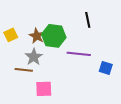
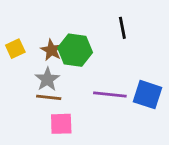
purple line: (79, 54) -> (110, 95), moved
blue square: (106, 68) -> (147, 95), size x1.5
brown line: (24, 70) -> (49, 97), moved

